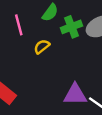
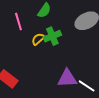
green cross: (71, 27) -> (52, 36), moved

